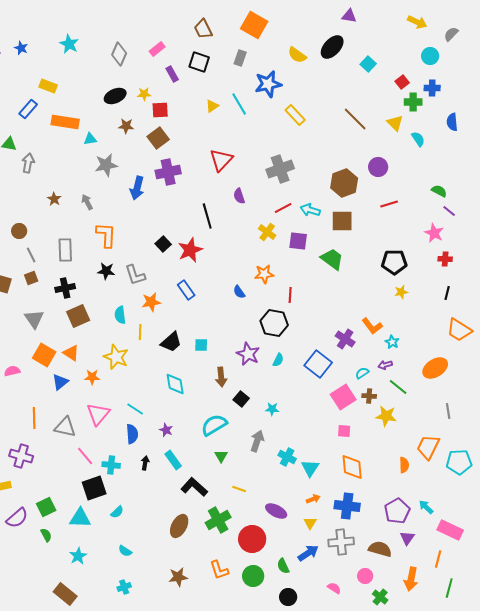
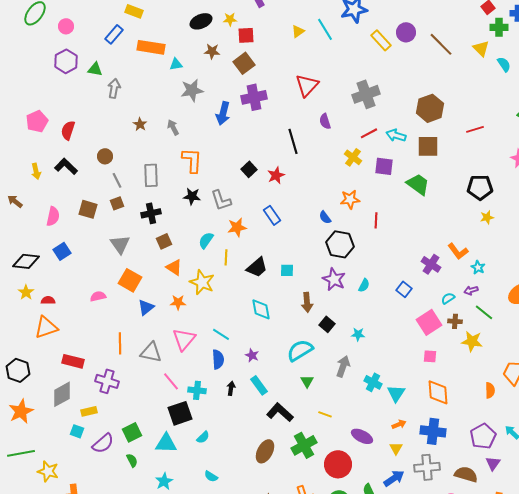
purple circle: (378, 167) -> (406, 32), moved
red star: (190, 250) -> (276, 175), size x0.7
cyan semicircle: (120, 315) -> (206, 240), turned 42
brown square: (78, 316) -> (164, 241), size x0.7
black hexagon: (274, 323) -> (340, 244), moved
orange triangle: (71, 353) -> (174, 267), moved
blue square: (318, 364) -> (404, 289), size x0.6

